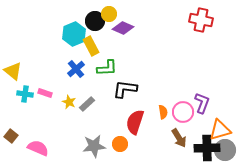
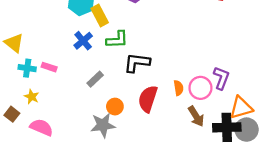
yellow star: (69, 102) -> (32, 97), moved
orange circle: (120, 144) -> (115, 107), moved

